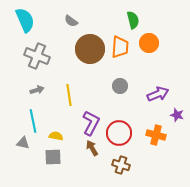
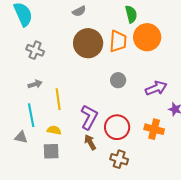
gray semicircle: (71, 21) -> (79, 11), moved, turned -64
orange circle: (149, 43) -> (147, 37), size x1.4
gray cross: (37, 56) -> (35, 50), size x0.7
yellow line: (69, 95) -> (58, 99), moved

